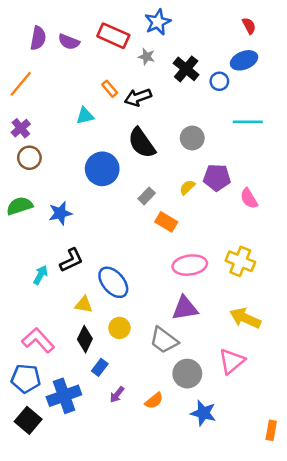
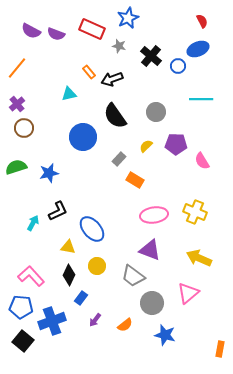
purple semicircle: (38, 38) -> (31, 31), turned 108
yellow semicircle: (187, 187) -> (146, 146), moved
purple triangle: (185, 308) -> (150, 250), turned 30

